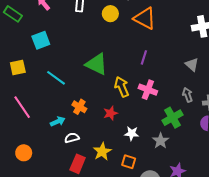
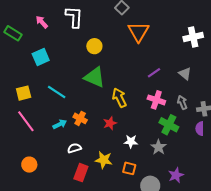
yellow circle: (110, 14) -> (94, 46), moved
orange triangle: (145, 18) -> (138, 32), turned 35
purple line: (144, 57) -> (154, 73), moved, turned 40
yellow square: (18, 67) -> (24, 93), moved
pink cross: (148, 90) -> (156, 100), moved
green cross: (173, 118) -> (169, 125), turned -30
cyan arrow: (58, 121) -> (60, 124), moved
yellow star: (102, 152) -> (104, 160), turned -30

